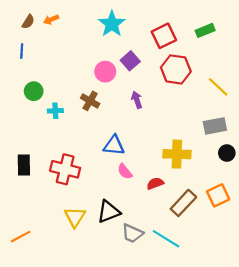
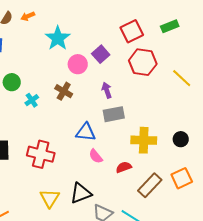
cyan star: (112, 24) -> (58, 38), moved
cyan cross: (55, 111) -> (32, 100), turned -32
gray rectangle: (215, 126) -> (114, 114), moved
black circle: (227, 153) -> (181, 139), moved

